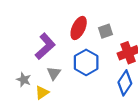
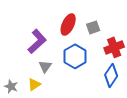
gray star: (24, 80) -> (11, 86), moved

